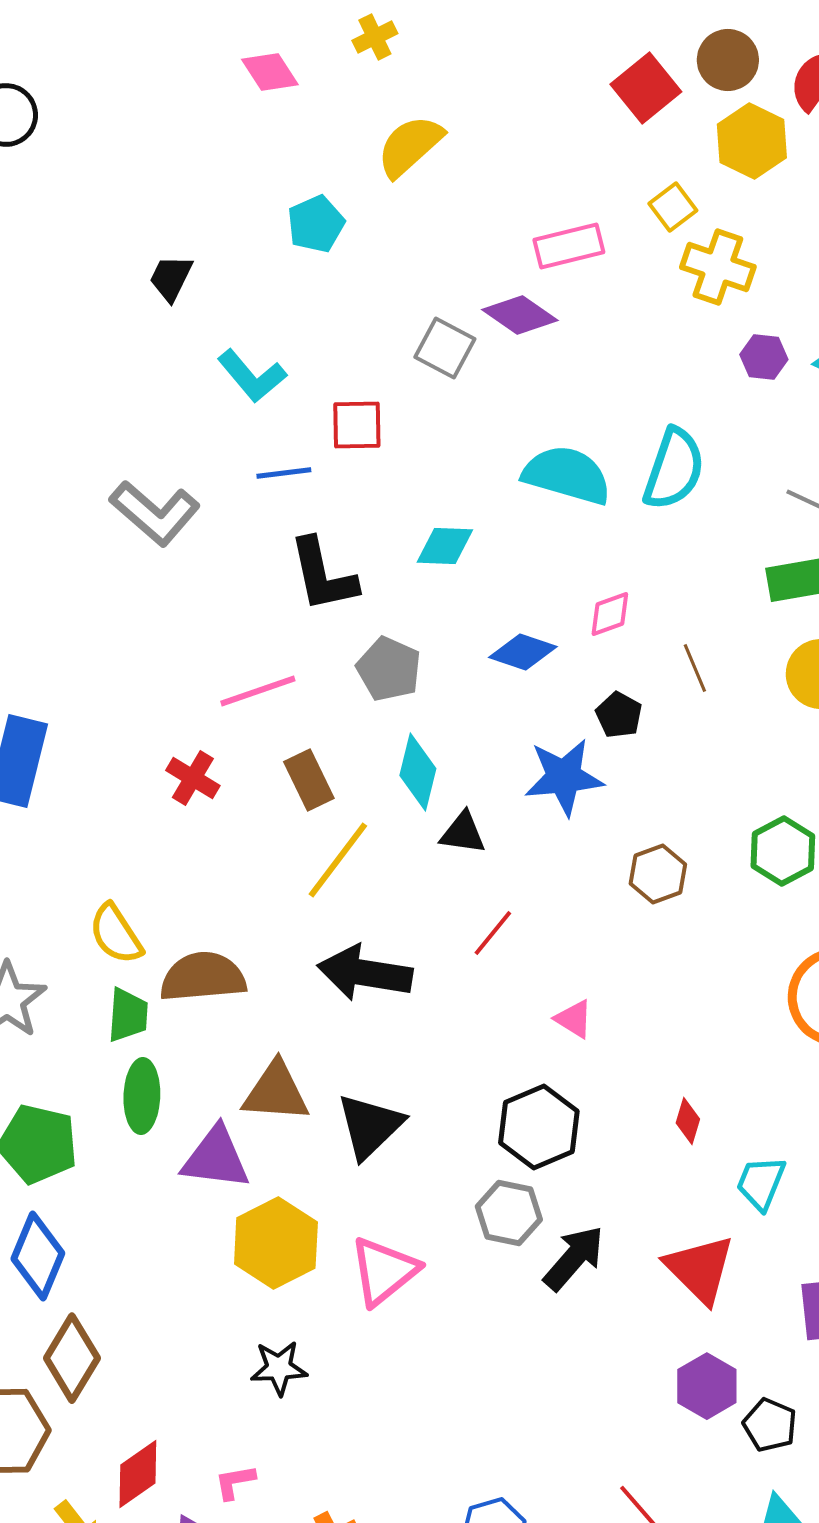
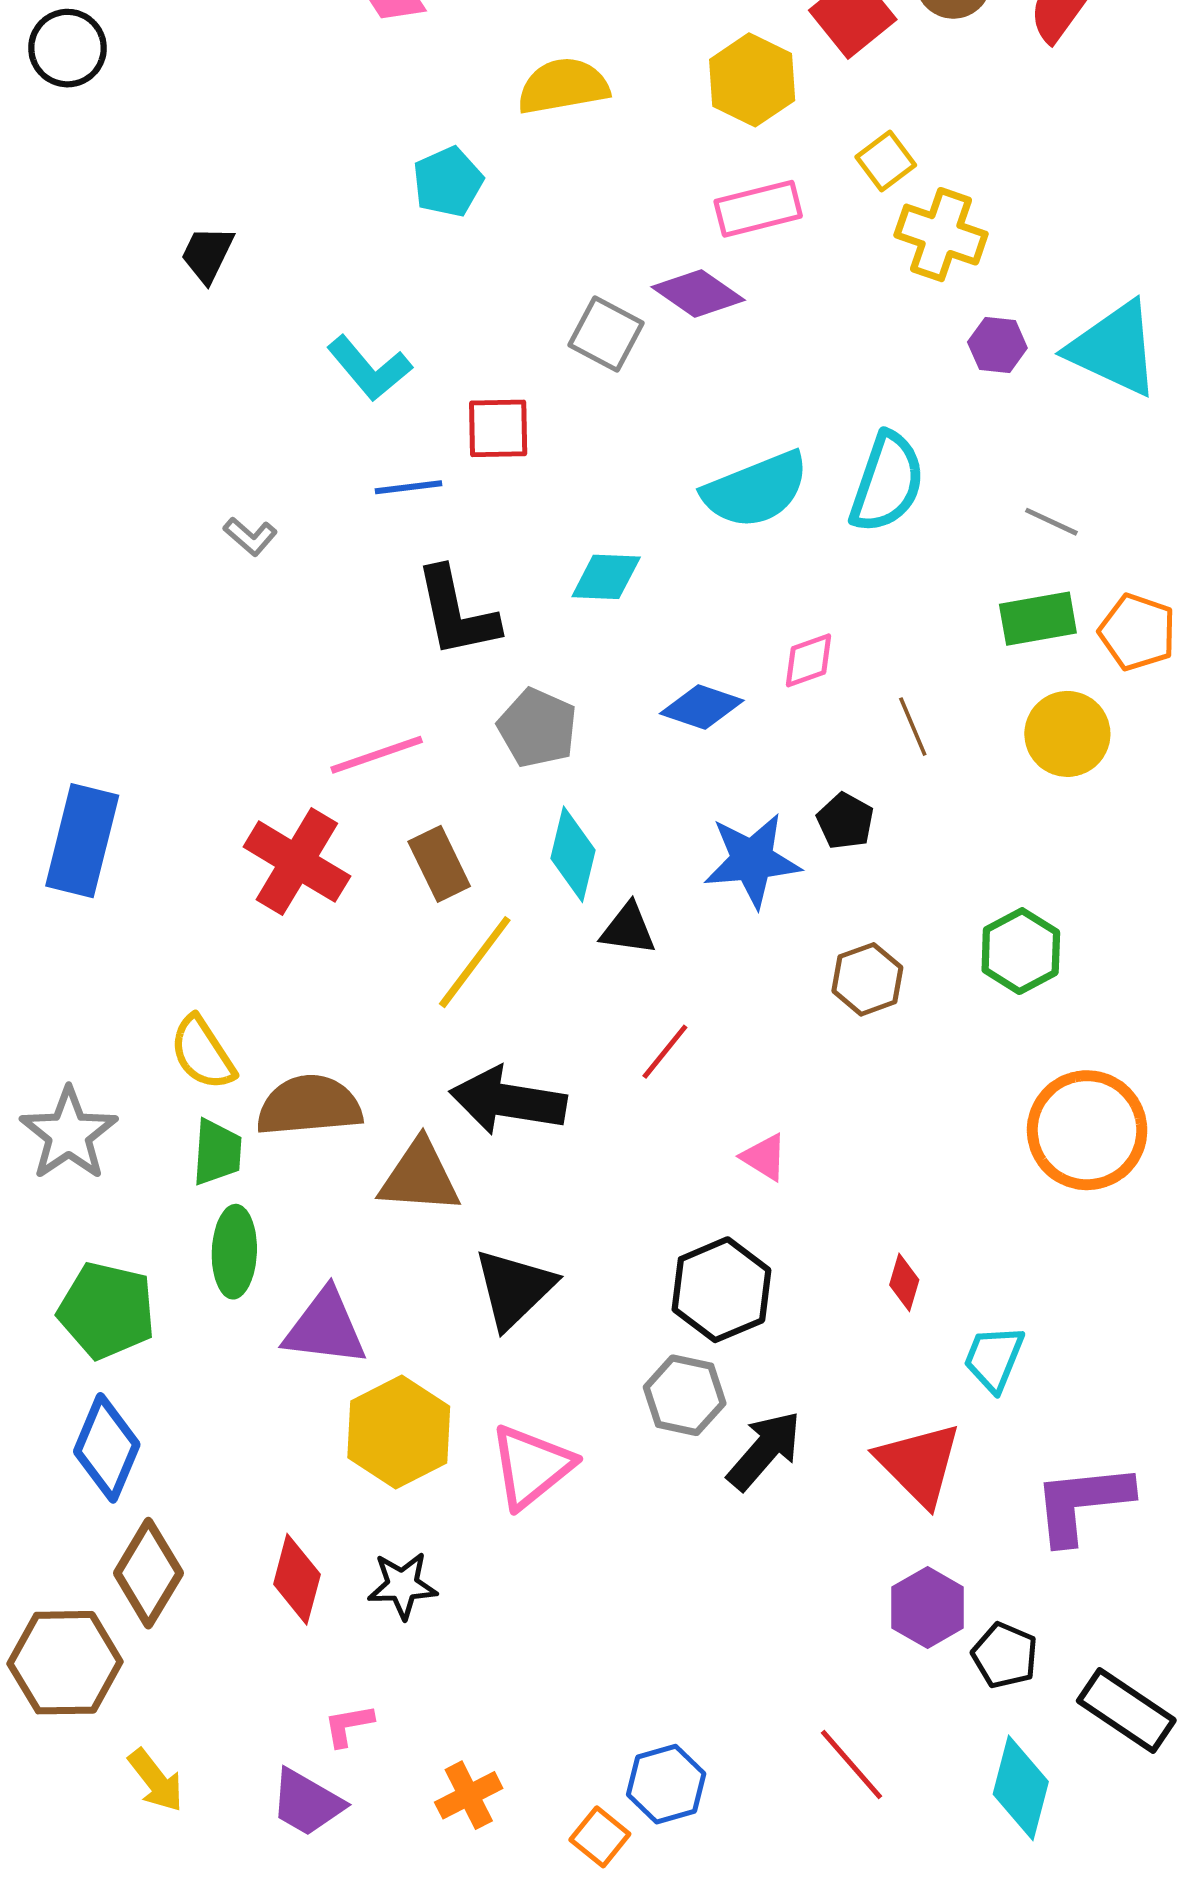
yellow hexagon: (752, 141) -> (752, 80), moved
yellow semicircle: (410, 146) -> (563, 86), turned 32
black trapezoid: (171, 278) -> (207, 254), moved
cyan semicircle: (567, 475) -> (756, 490), turned 142
gray L-shape: (155, 513) -> (250, 536), size x0.5
black pentagon: (619, 715) -> (845, 821), moved
red cross: (193, 778) -> (297, 862), size x1.6
brown triangle: (276, 1092) -> (420, 1177), moved
red diamond: (138, 1474) -> (297, 1579), moved, turned -40

